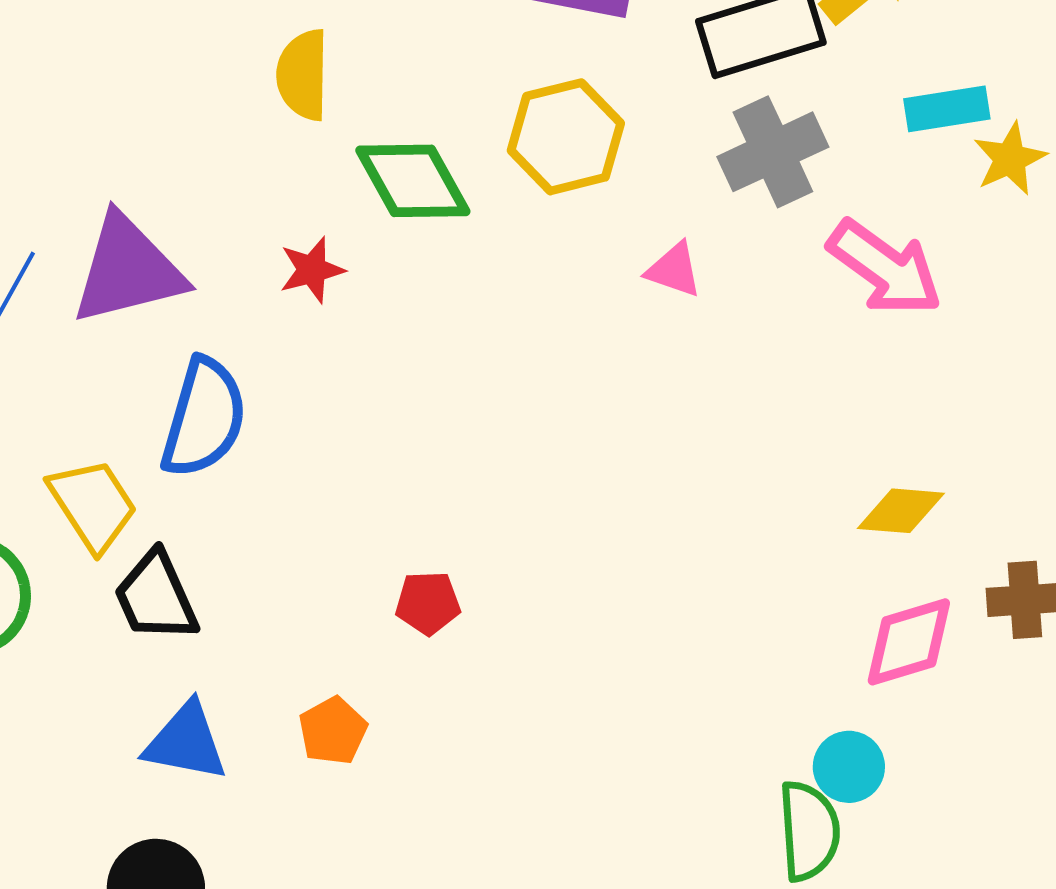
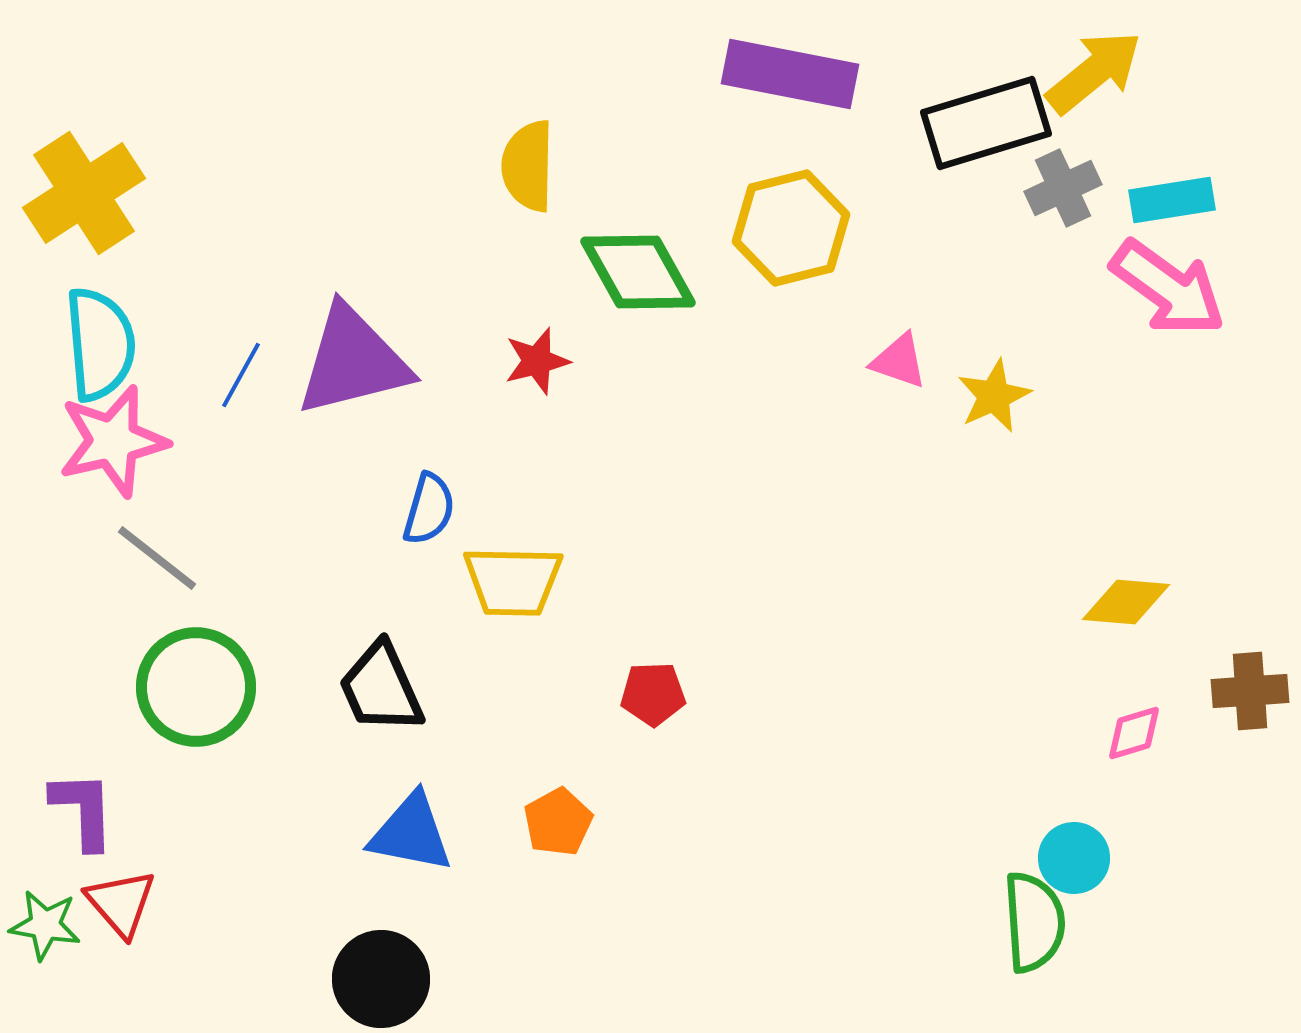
gray cross: (773, 152) -> (1063, 188), moved, size x0.7
yellow star: (1010, 159) -> (994, 396), moved
pink arrow: (885, 268) -> (1168, 288), moved
blue semicircle: (204, 418) -> (429, 509), size x0.6
yellow trapezoid: (93, 505) -> (513, 581), moved, turned 124
pink diamond: (909, 642) -> (1134, 733), size x0.6

